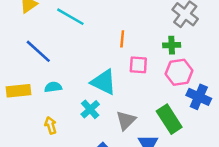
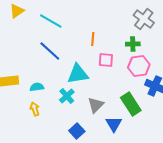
blue line: (38, 51) -> (50, 51), moved
cyan triangle: (104, 82) -> (78, 74), turned -35
cyan semicircle: (53, 87) -> (37, 87), moved

